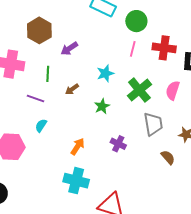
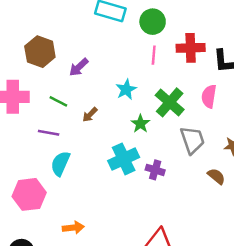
green line: (48, 74) -> (58, 101), turned -56
green star: (102, 106) -> (140, 124), moved
cyan semicircle: (41, 125) -> (60, 163), size x1.5
orange arrow: (78, 146) -> (73, 228), moved, turned 60
cyan cross: (76, 181) -> (124, 159), moved, turned -30

